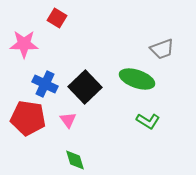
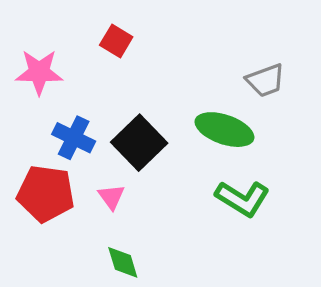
red square: (57, 18) -> (116, 41), moved
green L-shape: (148, 121) -> (242, 198), size x1.4

